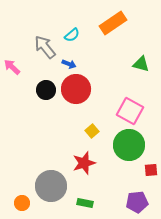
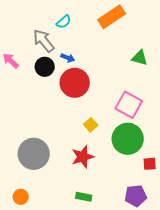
cyan semicircle: (72, 35) -> (64, 22), moved
black circle: (46, 90) -> (45, 67), moved
gray circle: (51, 186) -> (34, 154), moved

